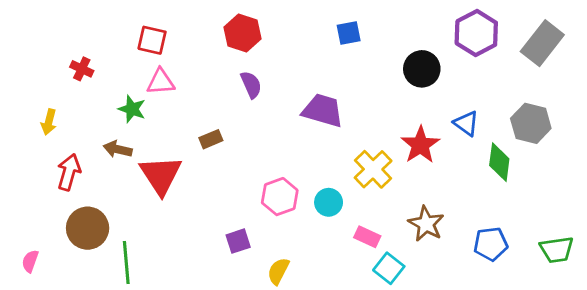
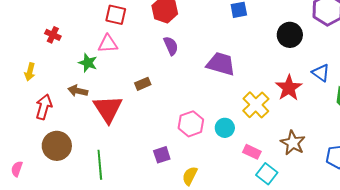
red square: (152, 40) -> (116, 15), moved
green line: (126, 263) -> (100, 165), moved

